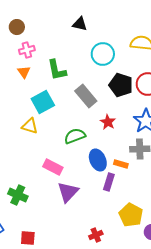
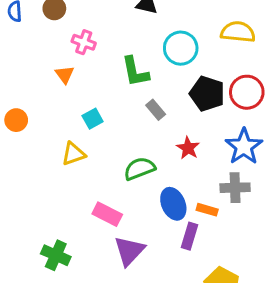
pink cross: (27, 50) -> (84, 42), moved, turned 35
green L-shape: (57, 70) -> (135, 72), moved
gray rectangle: (86, 96) -> (156, 110), size x0.6
cyan square: (43, 102) -> (93, 119), size x0.6
yellow triangle: (30, 126) -> (73, 154), turned -36

